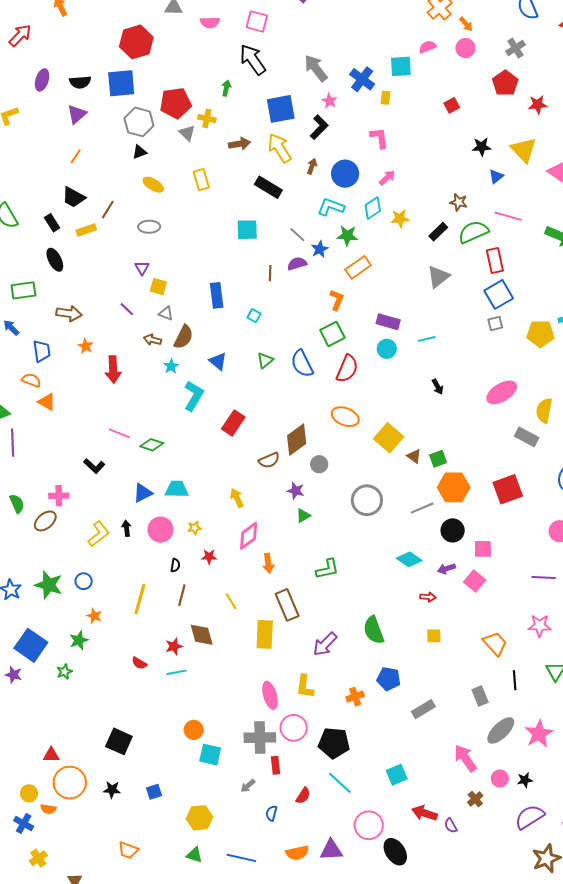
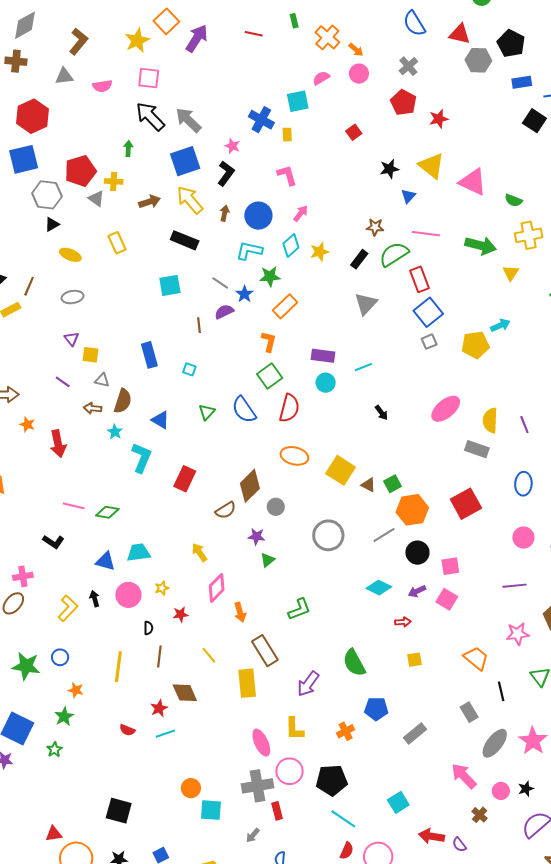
gray arrow: (316, 68) -> (188, 120), moved
blue triangle: (143, 493) -> (105, 561), turned 50
red semicircle: (303, 796) -> (347, 851), moved

